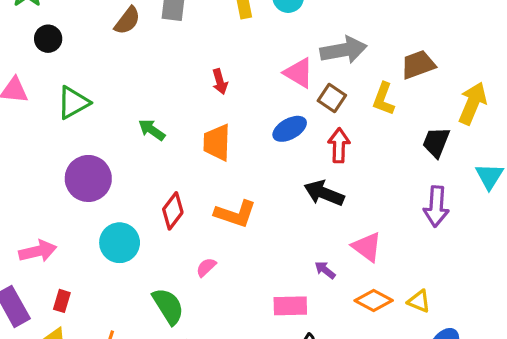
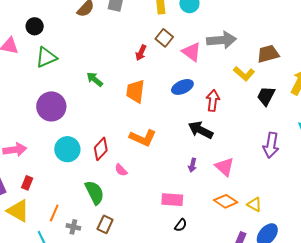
black circle: (48, 39) -> (35, 26), moved
red arrow: (220, 82) -> (141, 53), turned 35
brown square: (332, 98) -> (164, 38), moved
yellow L-shape: (383, 99) -> (244, 74), turned -75
black trapezoid: (436, 142) -> (266, 96), moved
red diamond: (173, 211) -> (101, 149), moved
pink semicircle: (206, 267) -> (121, 170), turned -96
purple arrow: (325, 270) -> (192, 165), moved, turned -120

